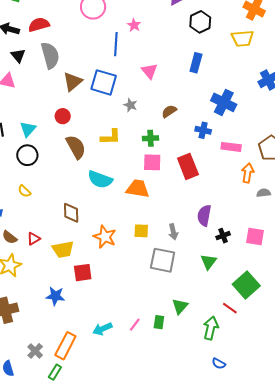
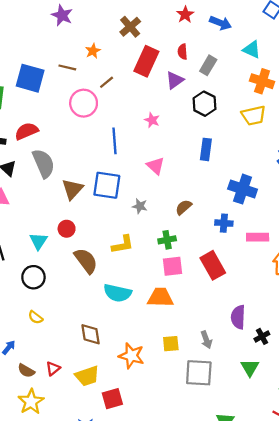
pink star: (134, 25) -> (152, 120), moved
cyan triangle: (28, 129) -> (38, 241), moved

